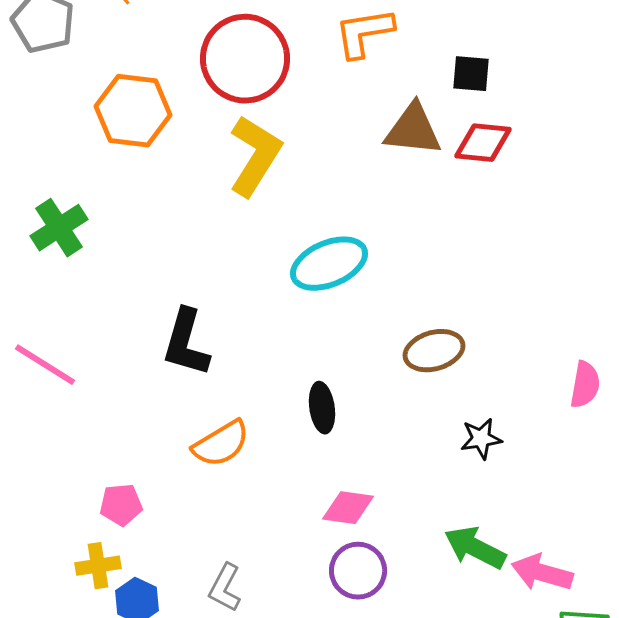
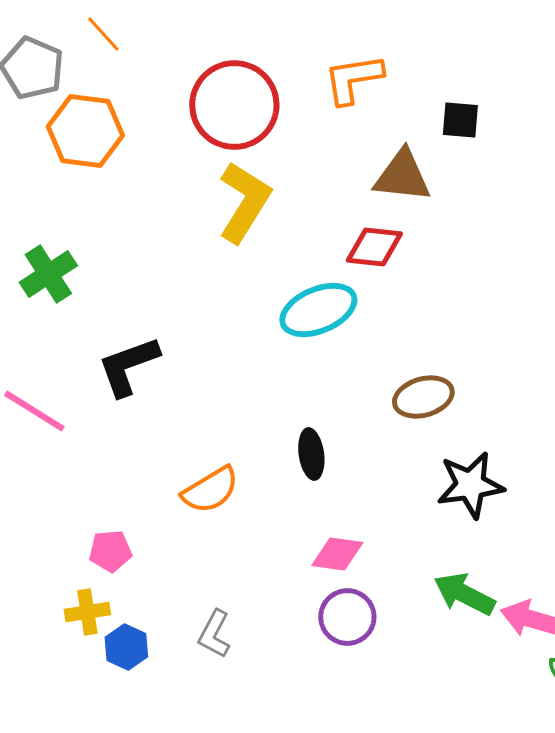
orange hexagon: (133, 111) -> (85, 131), moved
red diamond: (483, 143) -> (374, 247), moved
black L-shape: (186, 343) -> (128, 366), moved, turned 54
black star: (481, 439) -> (470, 485), size x1.6

